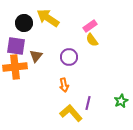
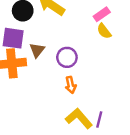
purple circle: (69, 57) -> (67, 57), moved
purple line: (88, 103) -> (99, 120), moved

